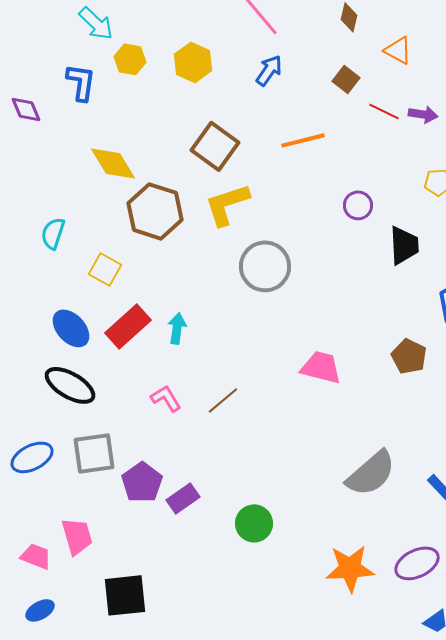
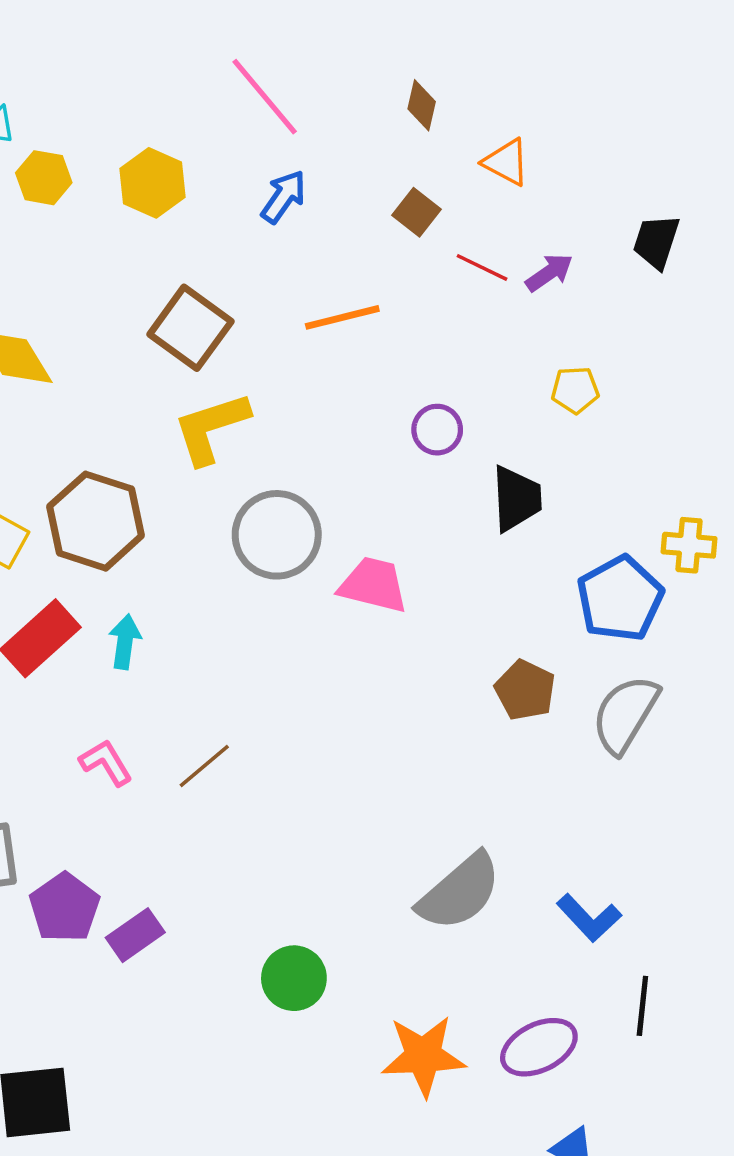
purple arrow: (423, 114) -> (549, 273), turned -44
brown hexagon: (155, 211) -> (96, 521), moved
pink trapezoid: (321, 367) -> (373, 585), moved
green circle: (254, 523) -> (294, 978), moved

